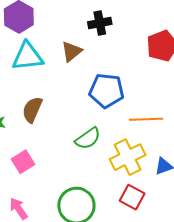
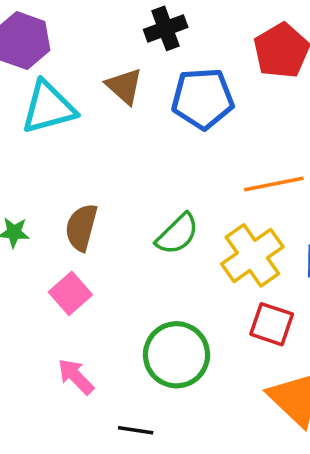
brown triangle: (72, 51) -> (124, 86), turned -30
blue pentagon: (107, 91) -> (203, 99), moved
brown semicircle: (32, 110) -> (81, 227), moved

